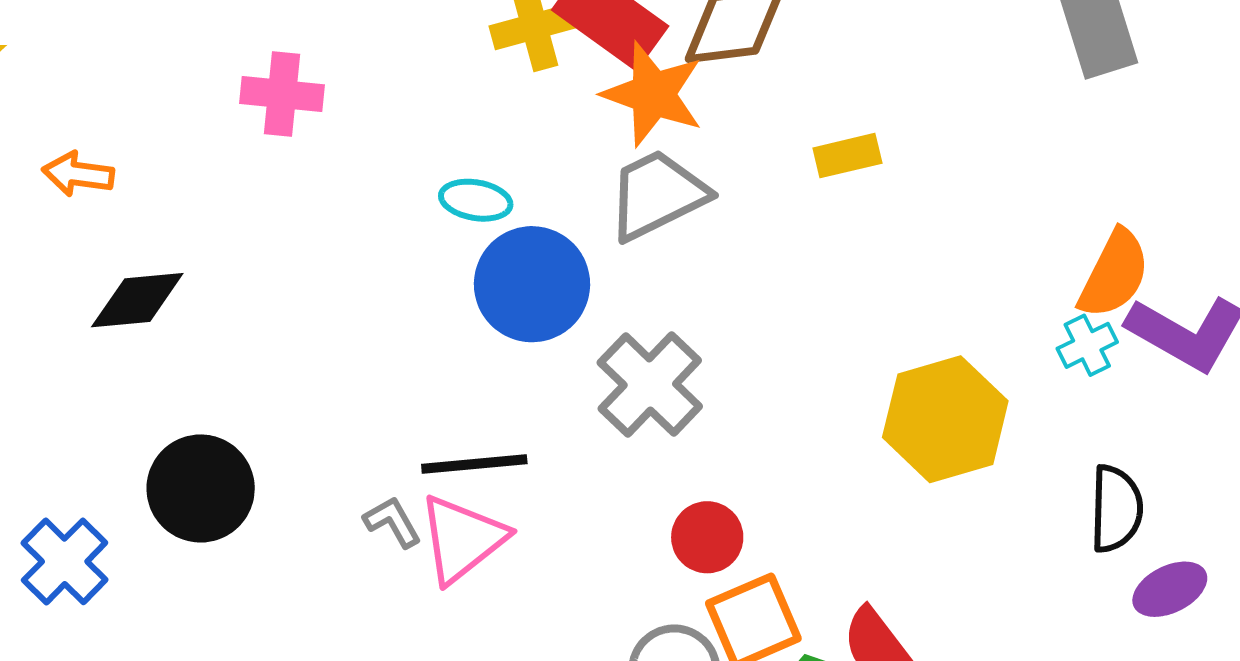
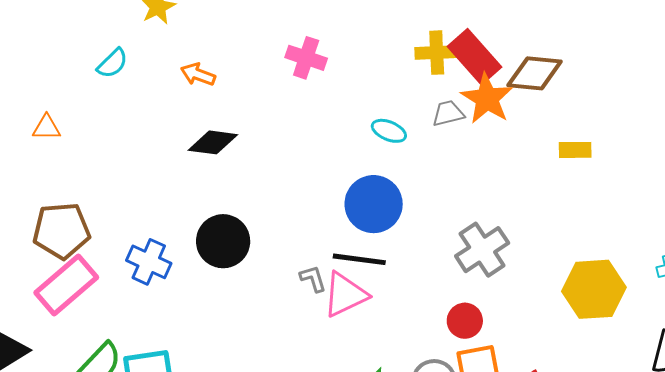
gray trapezoid: (657, 195) -> (448, 113), moved, size x0.6
blue circle: (532, 284) -> (374, 204), moved
gray cross: (650, 385) -> (482, 250), moved
blue cross: (65, 561) -> (149, 262), turned -33

